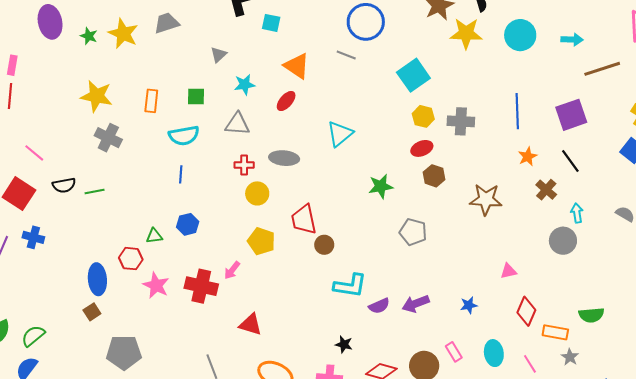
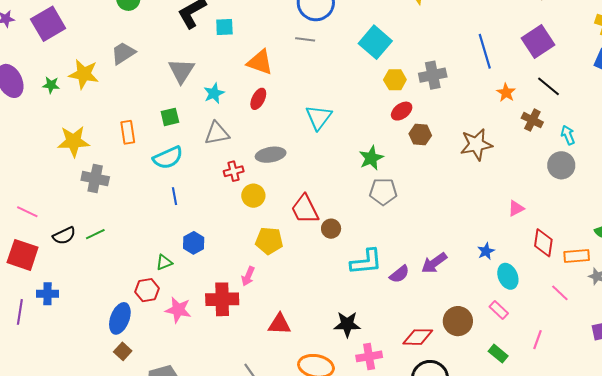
gray triangle: (219, 55) -> (181, 71), size x1.6
gray pentagon: (413, 232) -> (383, 192), moved
blue ellipse: (97, 279) -> (120, 318), turned 40
black star: (344, 344) -> (347, 324), moved, size x1.5
pink rectangle: (454, 352) -> (499, 310), moved
cyan ellipse: (494, 353) -> (508, 276), moved

